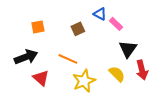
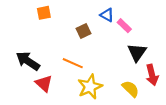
orange square: (38, 27) -> (44, 13), moved
black arrow: (26, 57) -> (28, 61), turned -125
yellow semicircle: (117, 74) -> (131, 89), moved

